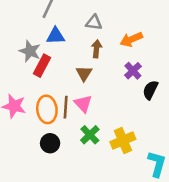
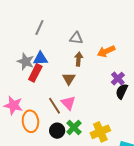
blue triangle: (56, 36) -> (40, 59), moved
purple cross: (133, 71) -> (118, 79), moved
brown line: (66, 107) -> (55, 106), turned -36
orange ellipse: (47, 109) -> (30, 121), moved
black circle: (50, 143) -> (57, 131), moved

